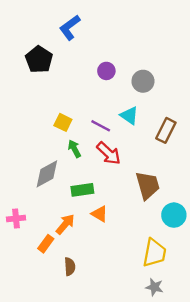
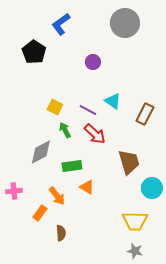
gray circle: (143, 81) -> (125, 23), moved, size x1.5
orange arrow: (65, 224) -> (57, 196), turned 102
yellow trapezoid: (154, 253) -> (135, 221), turned 80

